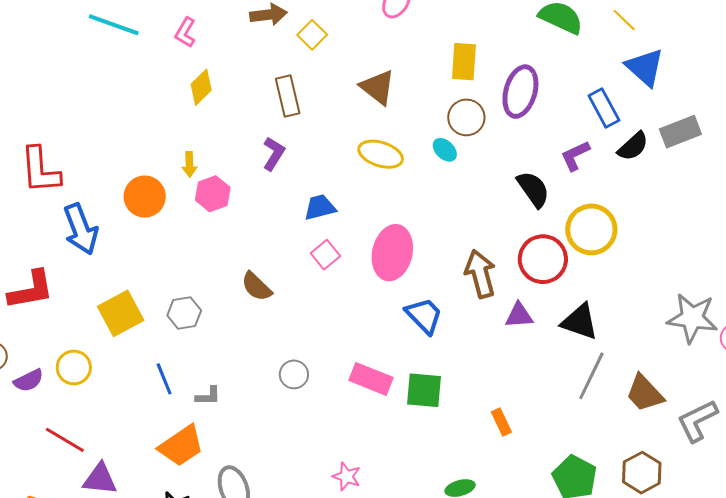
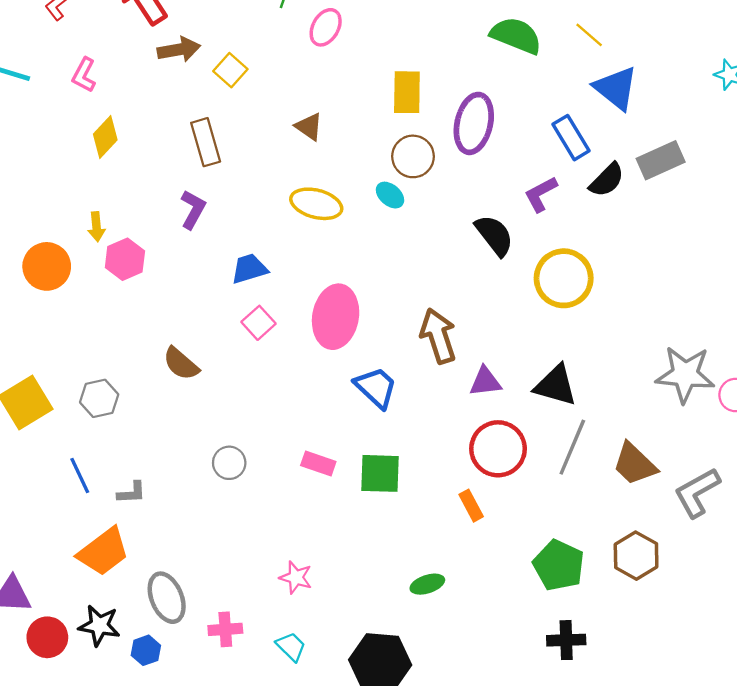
brown triangle: (378, 87) -> (309, 127), size x0.7
red circle: (543, 259) -> (498, 449), moved
pink rectangle: (371, 379) -> (318, 464), size x0.7

